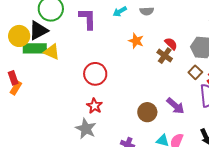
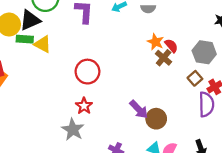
orange star: (136, 41) -> (155, 42), moved
green rectangle: (35, 48) -> (25, 39), size x0.7
purple arrow: (175, 106) -> (139, 109), moved
brown circle: (147, 112) -> (156, 119), moved

